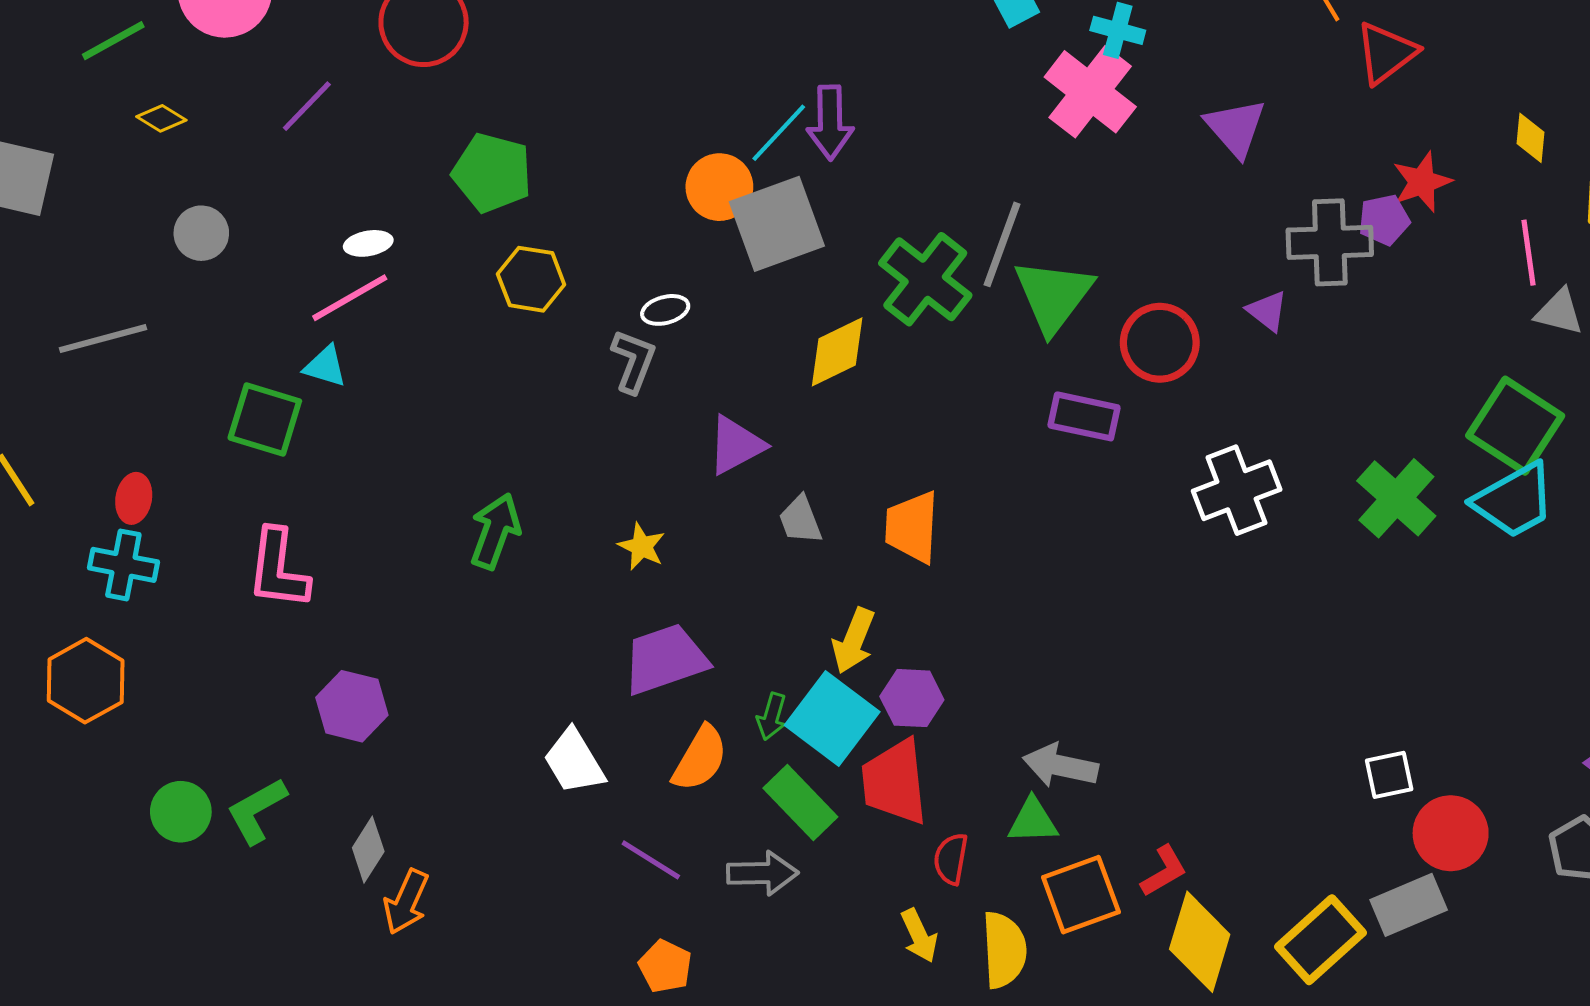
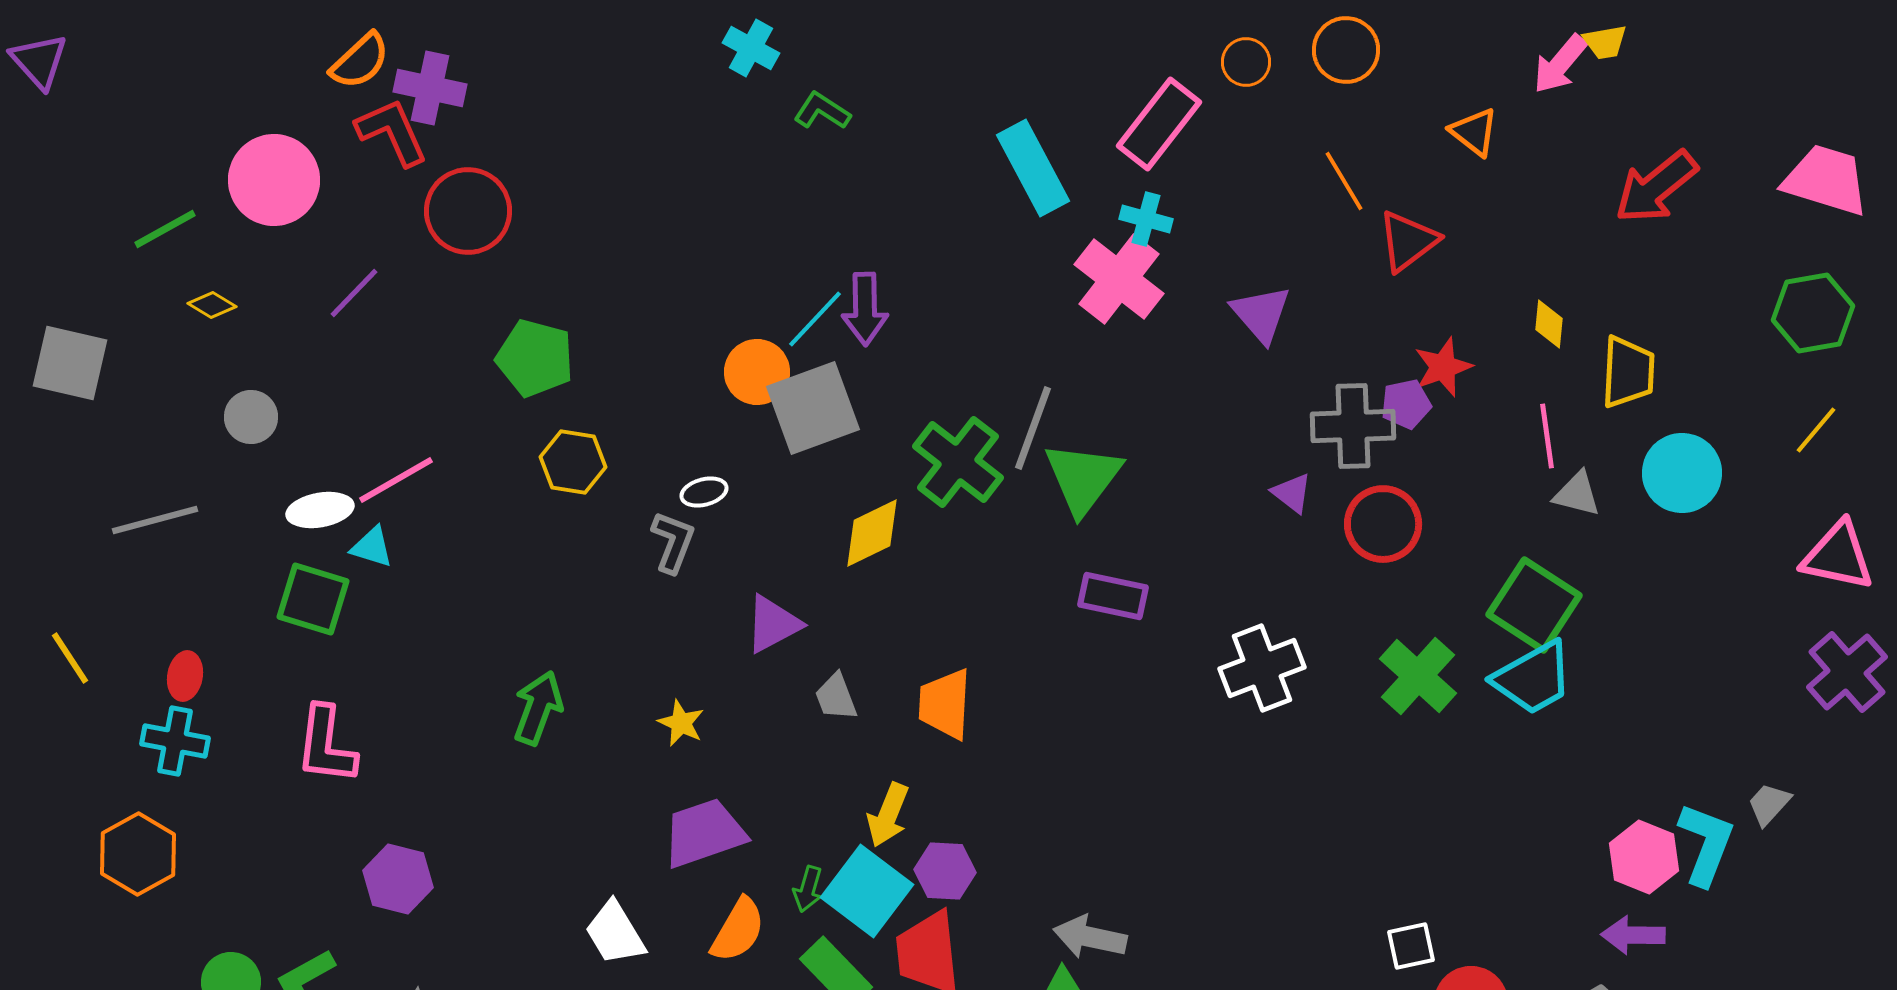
white ellipse: (368, 243) -> (320, 510), moved, size x1.4
red circle: (1160, 343) -> (1383, 524), moved

